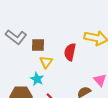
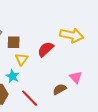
red semicircle: (70, 52) -> (46, 49), turned 36

